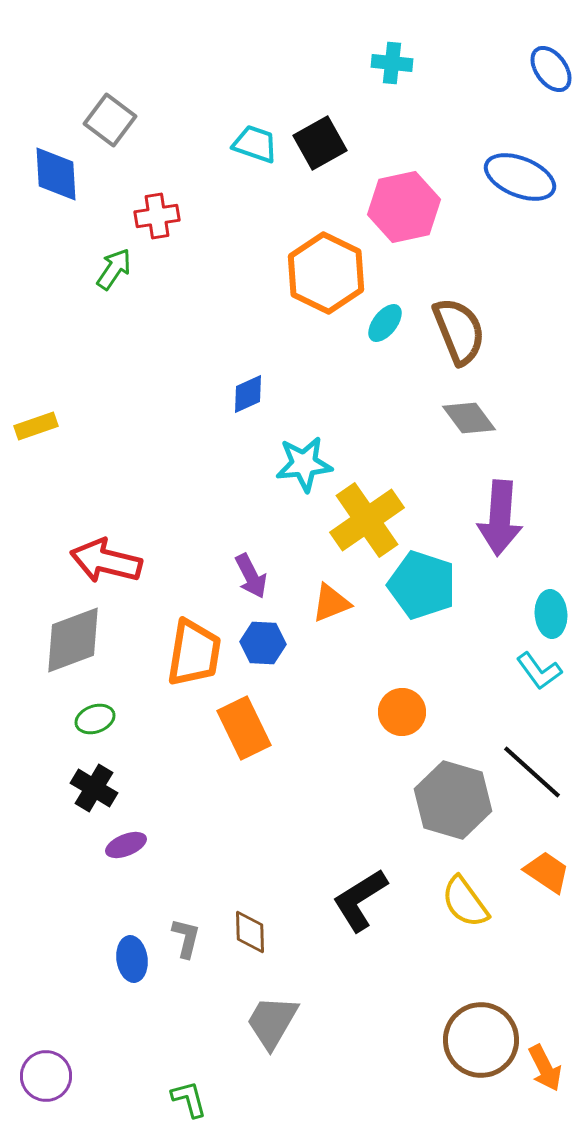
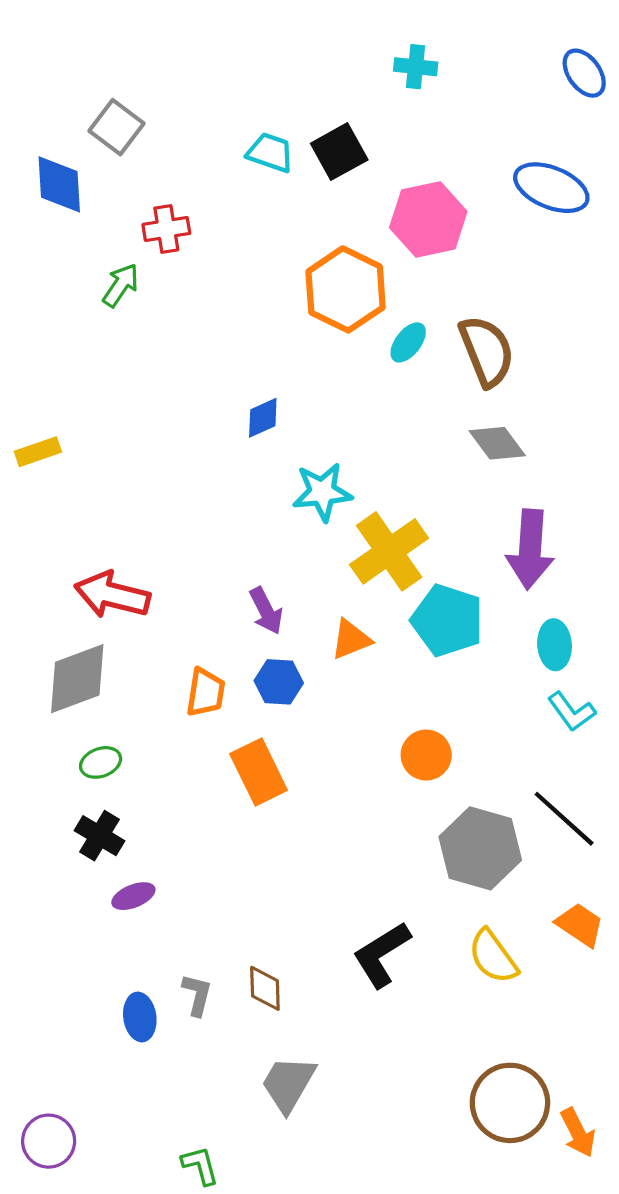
cyan ellipse: (551, 614) -> (554, 645), moved
orange trapezoid: (194, 653) -> (206, 692), size x0.7

